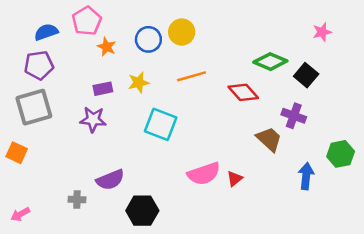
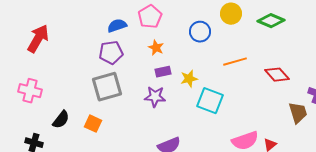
yellow circle: (182, 32) -> (231, 14), moved
orange star: (107, 47) -> (156, 48), moved
green diamond: (270, 62) -> (271, 21), moved
yellow star: (139, 83) -> (189, 79), moved
brown trapezoid: (269, 139) -> (298, 113), turned 30

